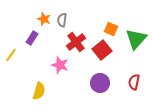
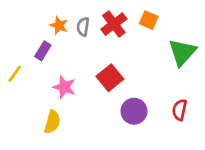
orange square: (111, 29) -> (149, 20), moved
red cross: (76, 42) -> (114, 24), moved
red square: (102, 50) -> (110, 78), moved
pink star: (60, 65) -> (64, 87), moved

